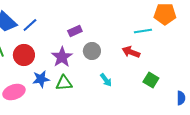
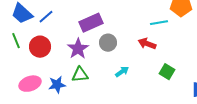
purple rectangle: (75, 31) -> (91, 23), size x1.6
blue star: (41, 79) -> (57, 85), moved
cyan arrow: (106, 80) -> (122, 72), turned -88

